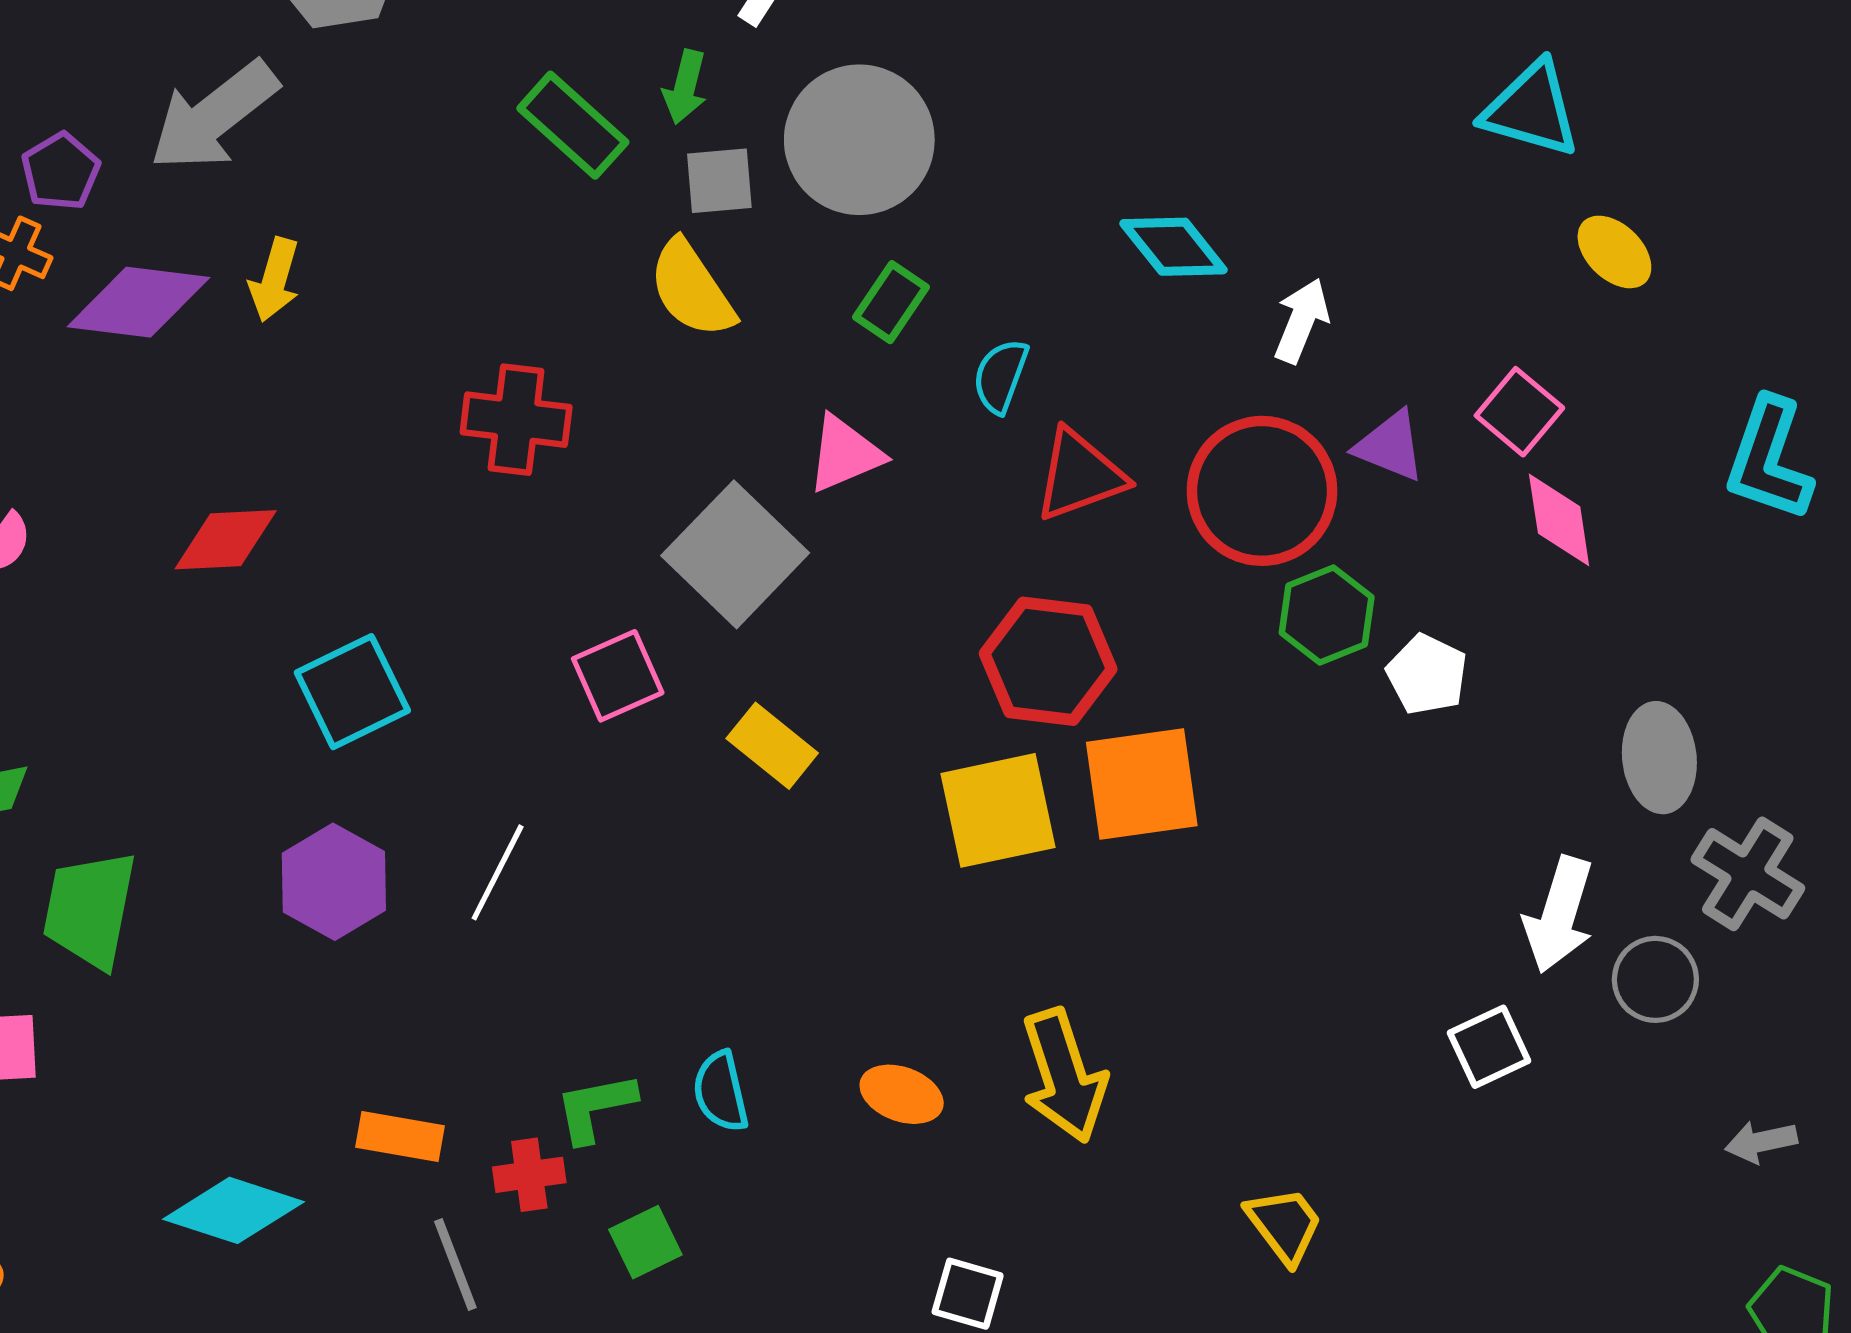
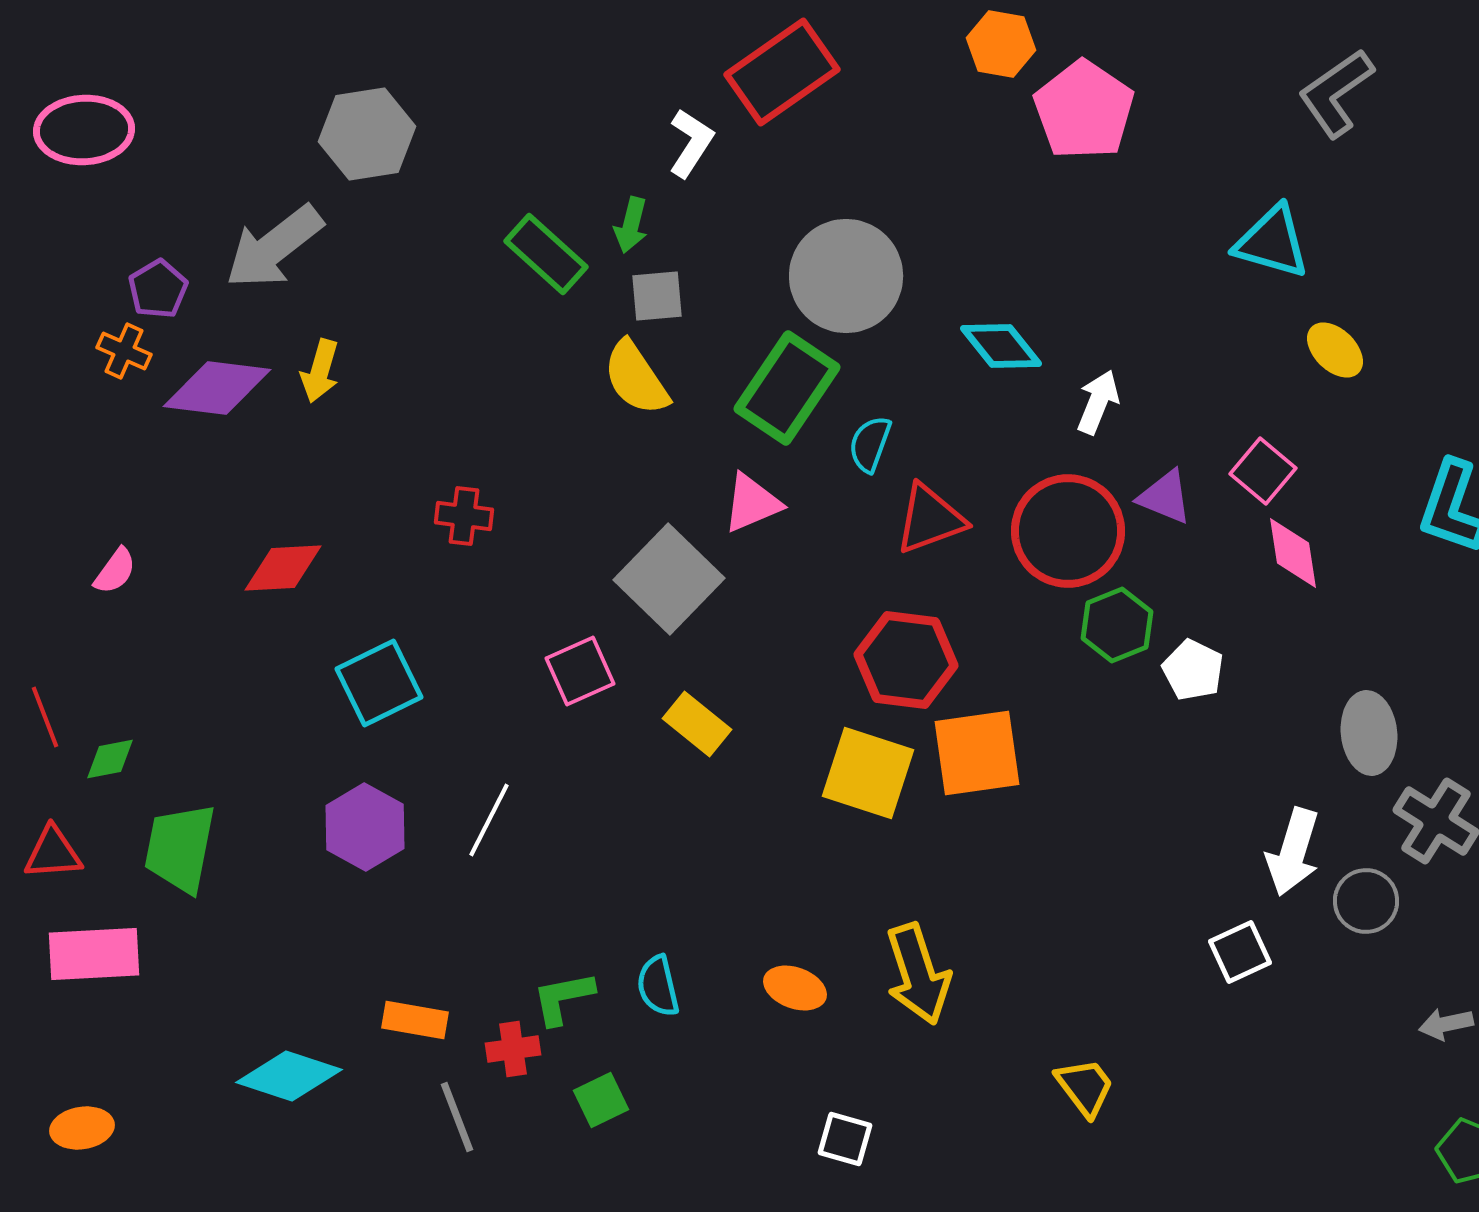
gray circle: (859, 140) -> (846, 276), moved
green rectangle: (891, 302) -> (787, 388), size x1.8
red cross: (516, 420) -> (464, 516), moved, size x0.7
yellow square: (998, 810) -> (868, 773), turned 30

